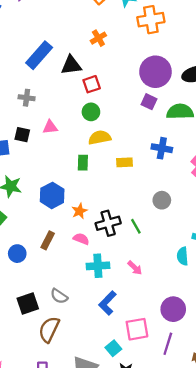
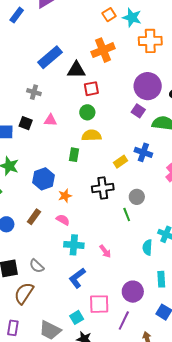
orange cross: (98, 38) -> (103, 50), size x1.6
yellow rectangle: (125, 162) -> (120, 162), moved, turned -40
black cross: (108, 223) -> (103, 188), moved
green line: (136, 226) -> (127, 214), moved

